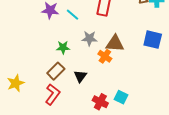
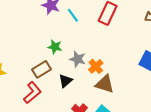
gray star: (89, 38) -> (78, 59), moved
brown triangle: (115, 43) -> (105, 84), moved

